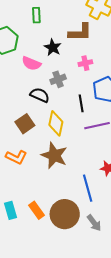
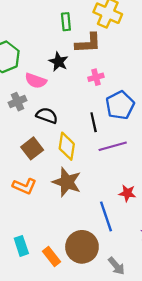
green rectangle: (36, 15) -> (66, 22), moved
gray cross: (58, 79) -> (18, 102), moved
orange rectangle: (37, 210) -> (52, 257), moved
gray arrow: (94, 223) -> (116, 266), moved

